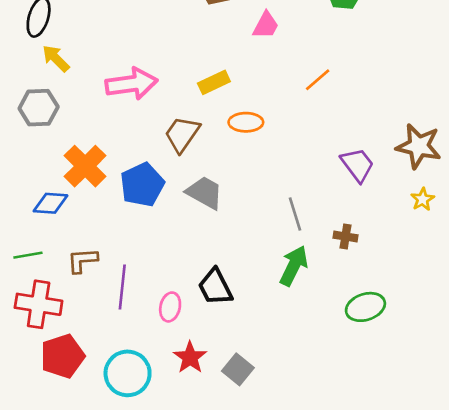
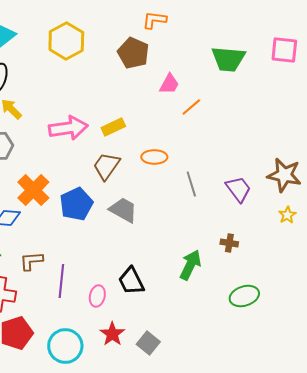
orange line: (318, 80) -> (191, 107), moved
yellow rectangle: (214, 82) -> (113, 127), moved
gray line: (295, 214) -> (191, 184), moved

